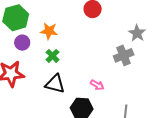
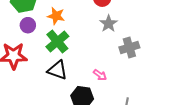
gray star: (137, 33) -> (109, 24), moved
green cross: (52, 56) -> (57, 41), size x1.6

